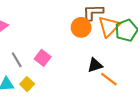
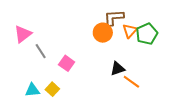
orange triangle: (109, 26) -> (130, 31), size x0.7
gray line: (17, 60) -> (41, 51), moved

